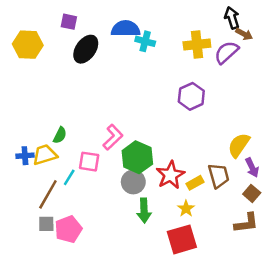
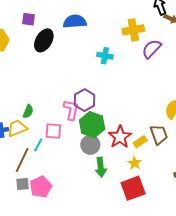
cyan cross: (145, 41) -> (105, 56), moved
purple semicircle: (226, 52) -> (152, 49), moved
purple hexagon: (191, 96) -> (85, 100), moved
pink L-shape: (113, 137) -> (71, 110), turned -30

